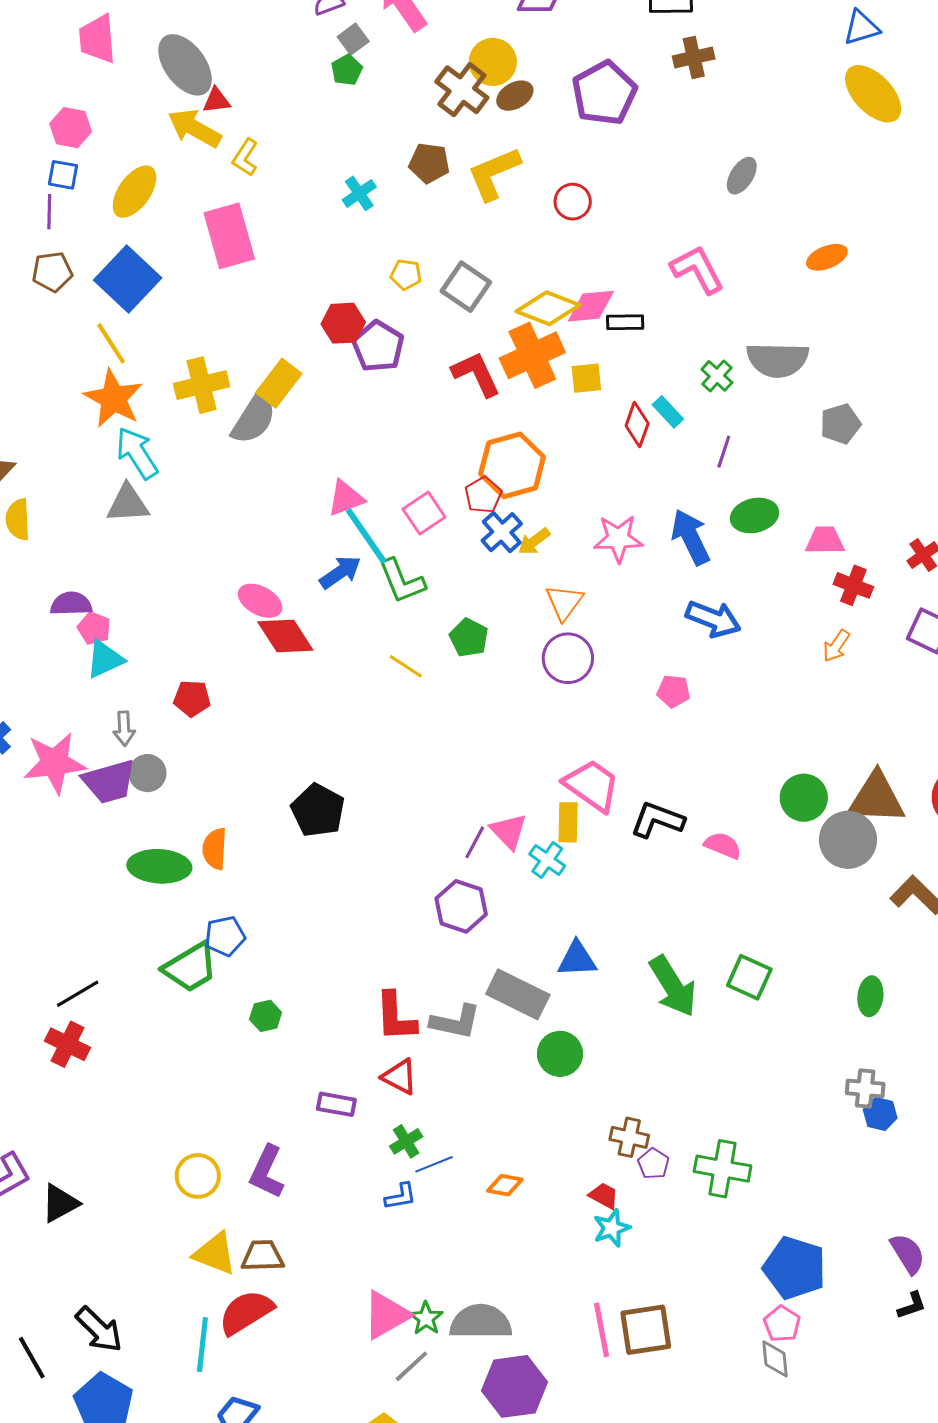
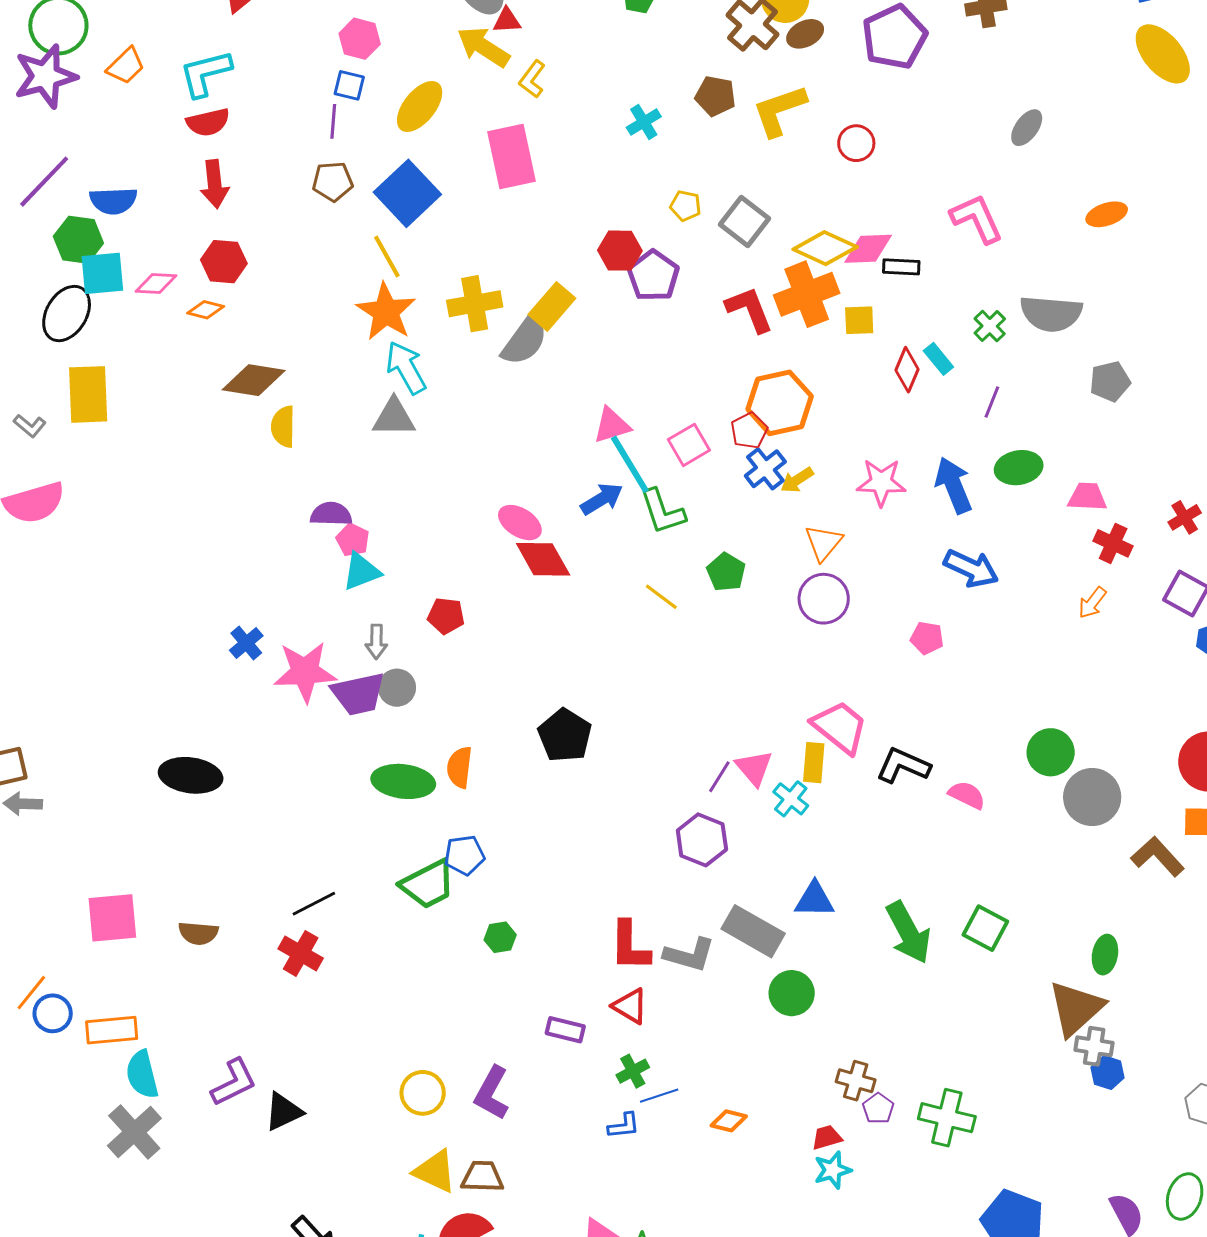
brown triangle: (876, 798) -> (1076, 1008), moved, turned -48
red trapezoid: (604, 1196) -> (827, 1137), turned -48

